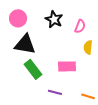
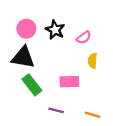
pink circle: (18, 18) -> (26, 29), moved
pink semicircle: (80, 26) -> (84, 38), turned 32

